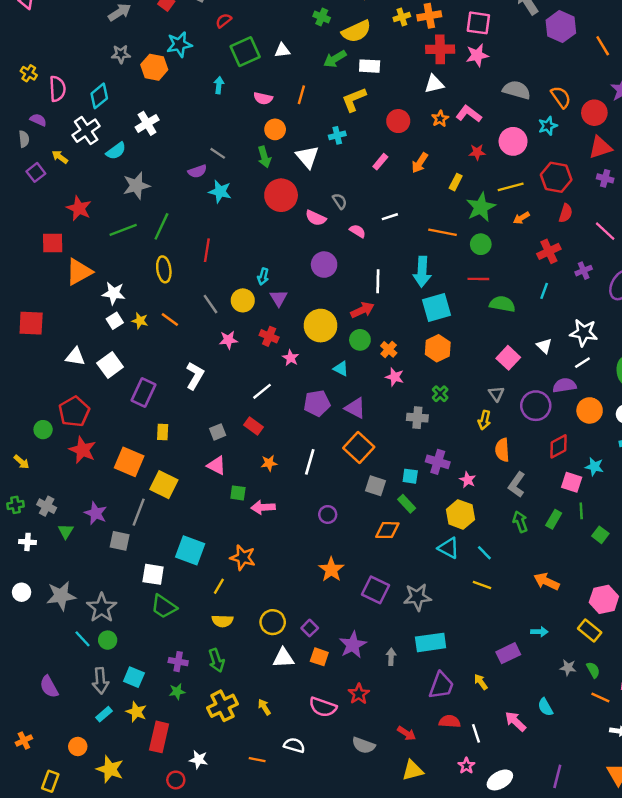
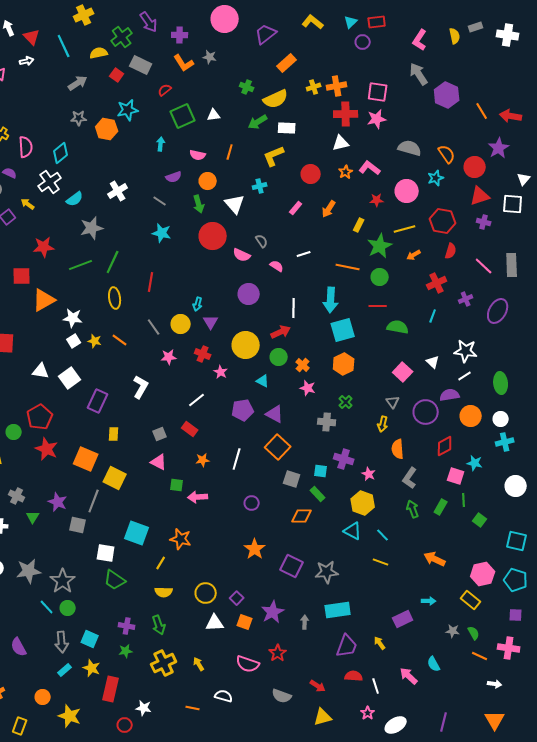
white cross: (147, 123) -> (118, 191), moved
purple semicircle: (197, 171) -> (174, 177), moved
red star: (79, 208) -> (44, 247), turned -30

